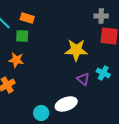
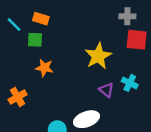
yellow star: (76, 50) -> (98, 56), turned -30
orange star: (16, 60) -> (44, 68), moved

